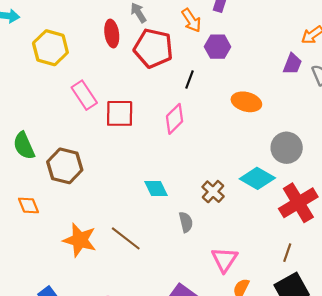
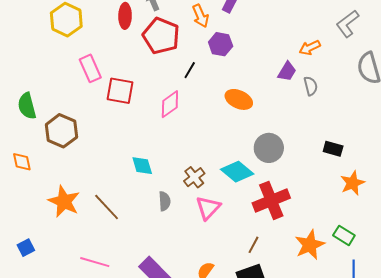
pink triangle: (224, 260) -> (208, 208), moved

